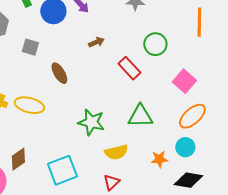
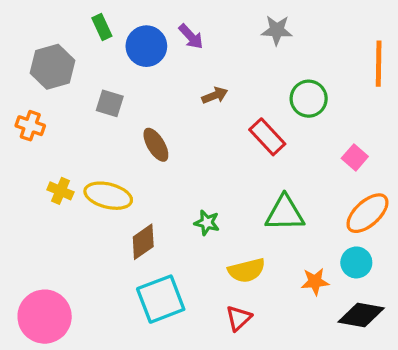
pink square: (184, 81) -> (355, 157), size x0.7
green star: (91, 122) -> (207, 223), size x0.6
brown diamond: (18, 159) -> (143, 242), moved

